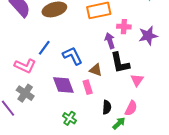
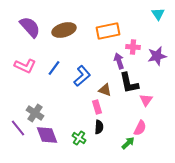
blue L-shape: (73, 56) -> (82, 76), turned 75
pink L-shape: (25, 66) -> (25, 66), moved
purple diamond: (63, 85) -> (47, 135), moved
black semicircle: (107, 107) -> (99, 127), moved

